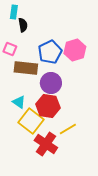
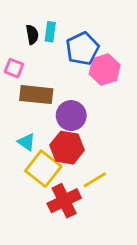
cyan rectangle: (14, 12) -> (50, 32), moved
blue pentagon: (50, 52) -> (82, 49), moved
red cross: (46, 144) -> (64, 201), turned 30

